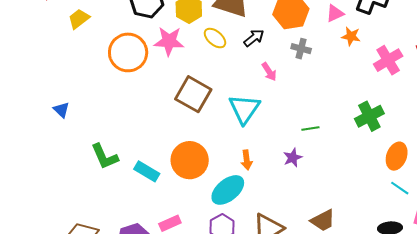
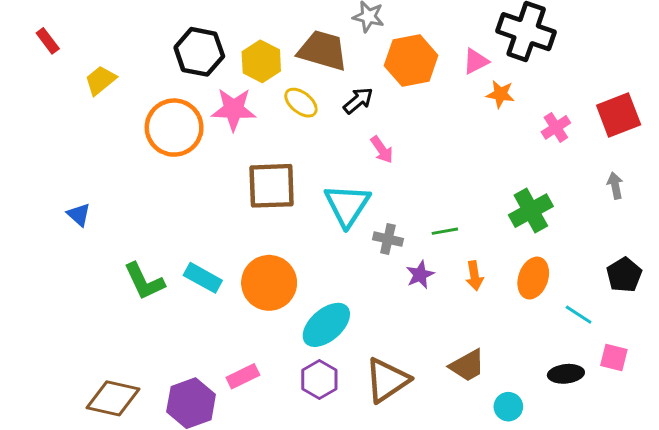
gray cross: (301, 49) -> (388, 239), moved
pink cross: (388, 60) -> (556, 127), size x0.7
brown square: (193, 94) -> (272, 186), turned -30
orange ellipse: (397, 156) -> (533, 278), moved
orange arrow: (247, 160) -> (474, 276), moved
cyan rectangle: (147, 171) -> (203, 278), moved

